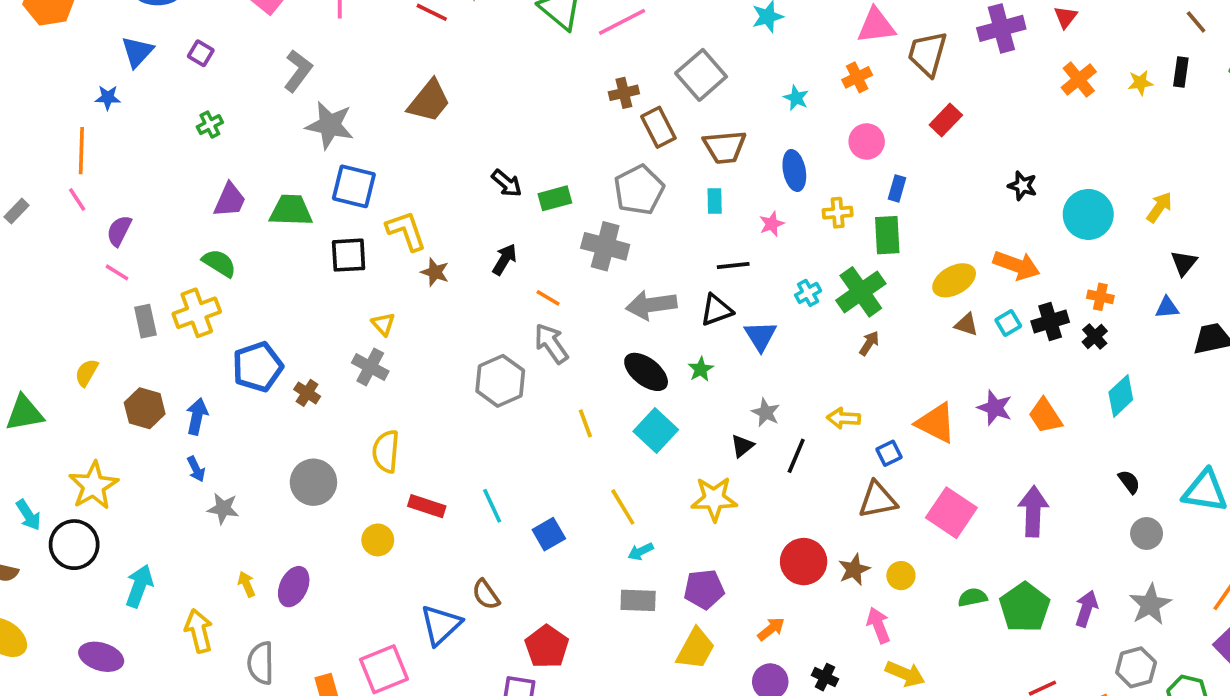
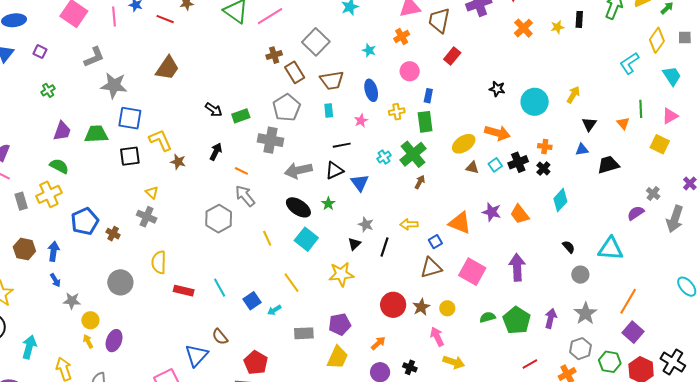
gray L-shape: (298, 71) -> (94, 57), turned 35
yellow circle: (378, 540) -> (90, 320), moved
cyan arrow: (641, 551) -> (274, 310), moved

